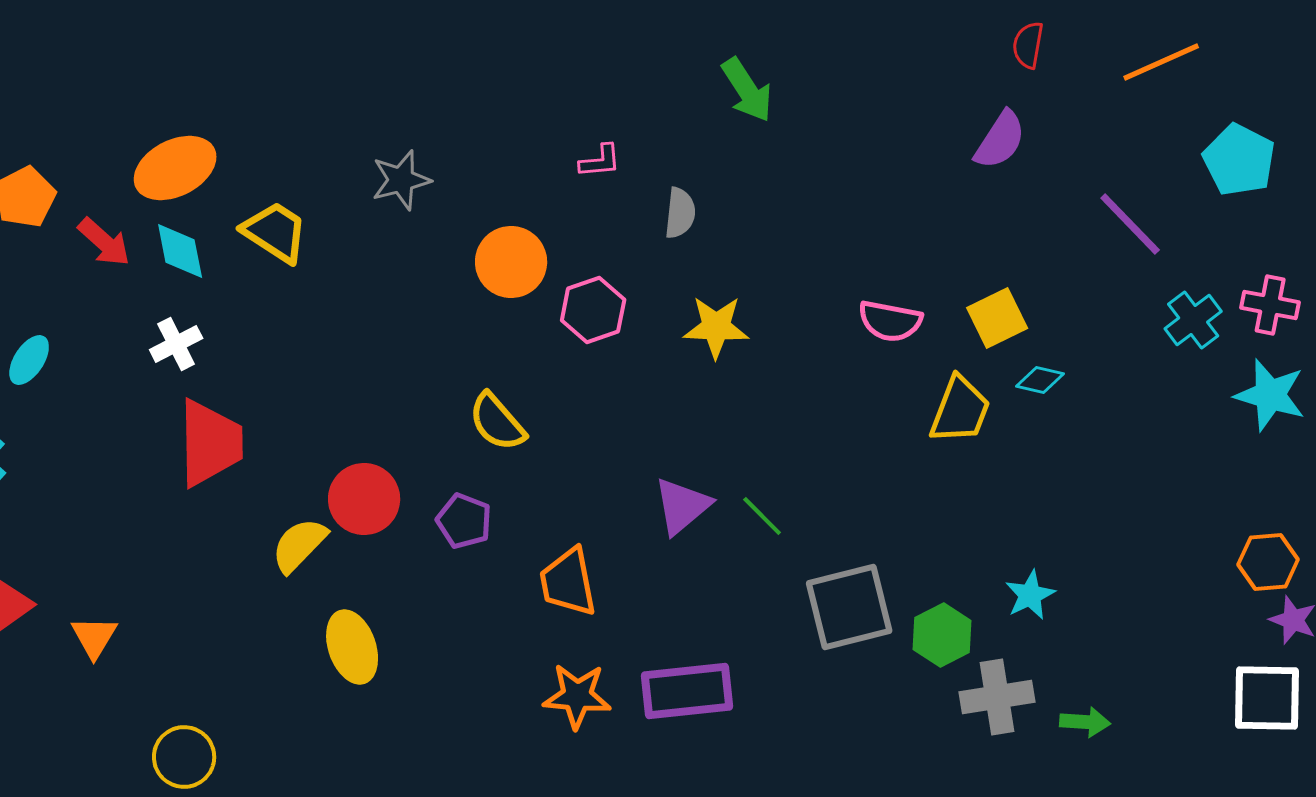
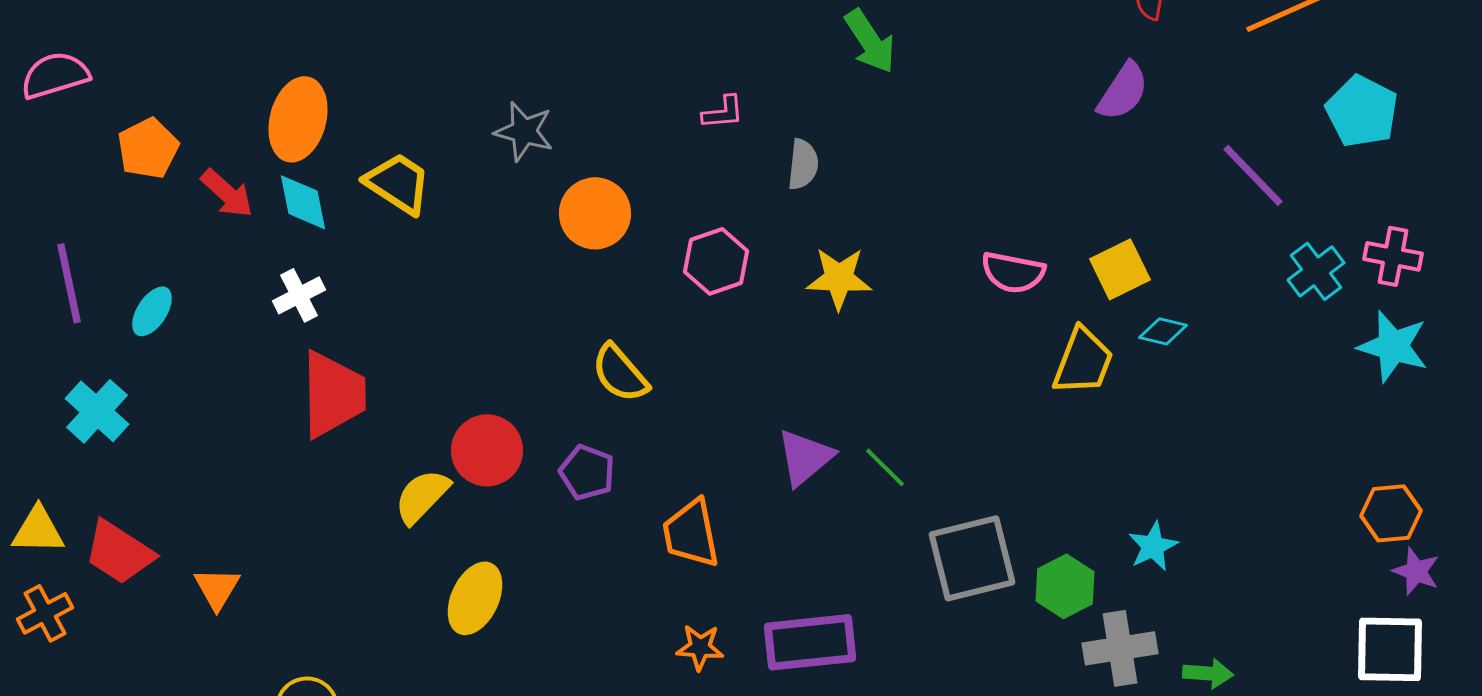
orange ellipse: (175, 168) -> (298, 119), turned -48
gray star: (401, 180) -> (524, 131), turned 30
orange circle: (511, 262) -> (595, 213), moved
yellow ellipse: (352, 647) -> (475, 598), turned 44
orange star: (577, 696) -> (700, 647), size x0.7

